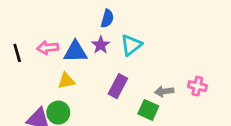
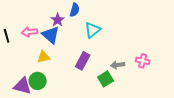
purple star: (101, 45) -> (58, 20), moved
blue triangle: (75, 52) -> (51, 35), turned 42
green square: (148, 110) -> (106, 79), turned 35

